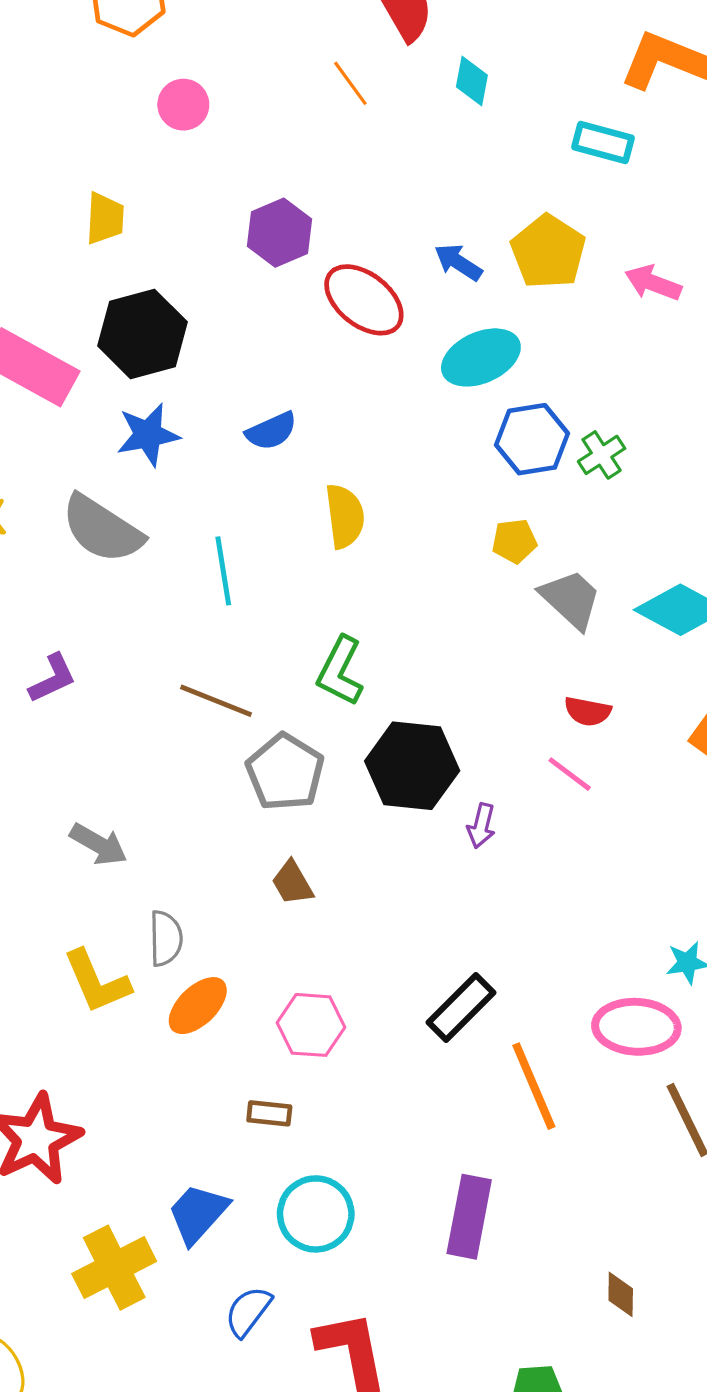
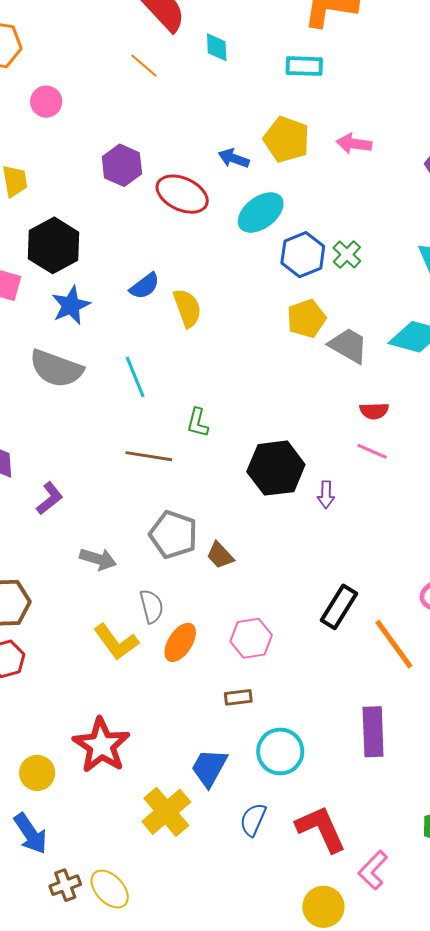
yellow semicircle: (345, 516) -> (187, 308), moved
yellow pentagon: (514, 541) -> (306, 319), size x1.4
green L-shape: (340, 671) -> (198, 423), moved, size x0.7
purple L-shape: (53, 678) -> (50, 498), moved
gray pentagon: (285, 772) -> (173, 535), moved

